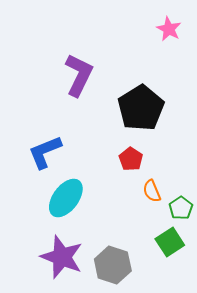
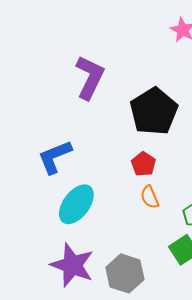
orange semicircle: (152, 191) -> (150, 197), moved

